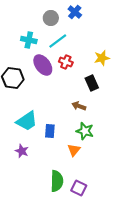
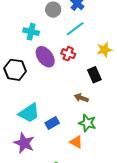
cyan line: (58, 41) -> (75, 29), moved
blue rectangle: (50, 131) -> (52, 123), turned 56
orange triangle: (74, 150) -> (76, 142), turned -40
purple star: (22, 151) -> (24, 143), size x1.5

